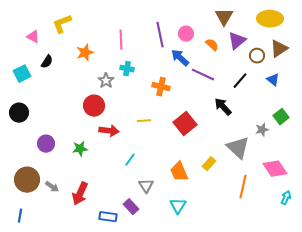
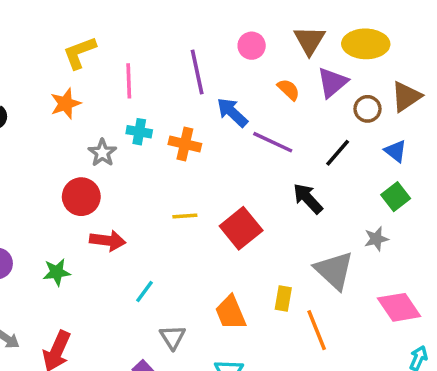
yellow ellipse: (270, 19) -> (366, 44), moved
yellow L-shape: (62, 24) -> (80, 53), moved
pink circle: (186, 34) -> (252, 46), moved
orange cross: (161, 87) -> (185, 144), moved
green square: (281, 117) -> (396, 197), moved
yellow line: (144, 121) -> (185, 216), moved
yellow rectangle: (209, 164) -> (283, 299), turned -32
orange line: (243, 187) -> (317, 330), moved, turned -35

